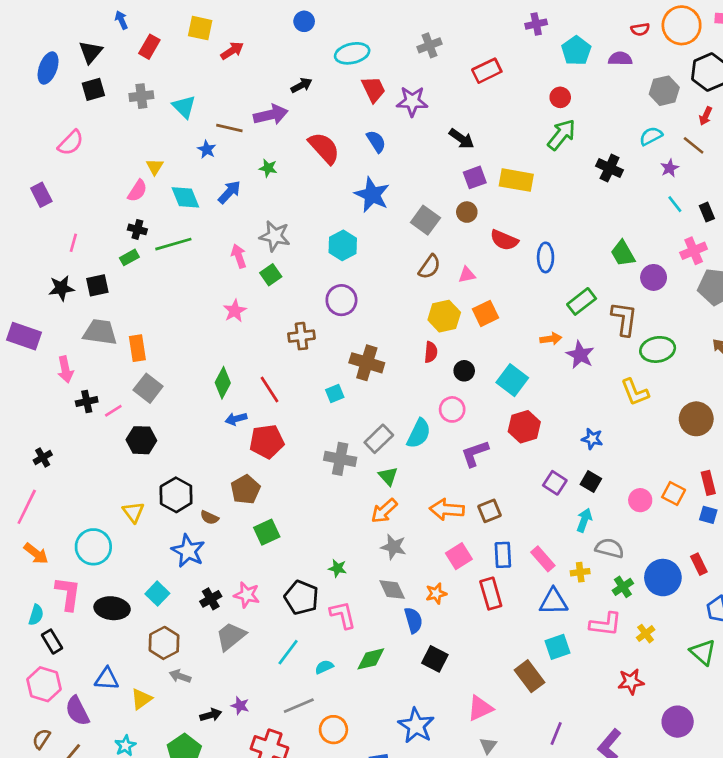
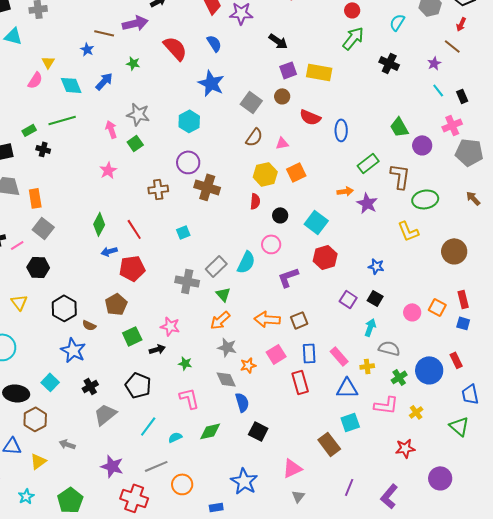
cyan triangle: (184, 107) -> (13, 36), moved, turned -30
cyan semicircle: (651, 136) -> (397, 22), moved, turned -30
black cross: (137, 229) -> (43, 149), moved
brown cross: (367, 363) -> (207, 187), moved
yellow triangle: (133, 512) -> (19, 302), moved
orange star: (436, 594) -> (248, 365), moved
pink star: (247, 595) -> (170, 326), moved
black pentagon: (301, 598) -> (138, 385), moved
brown hexagon: (164, 643) -> (35, 419), moved
purple star: (240, 706) -> (112, 466), size x1.6
black arrow: (211, 715) -> (157, 349), moved

